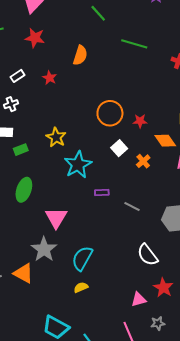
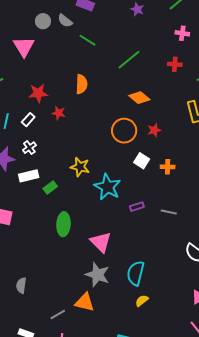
red star: (35, 38) -> (38, 93), moved
green line: (134, 44) -> (129, 60), turned -40
orange diamond: (165, 141) -> (139, 98), moved
orange cross: (143, 161) -> (168, 167), turned -32

